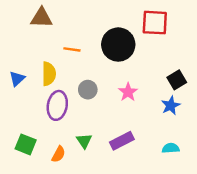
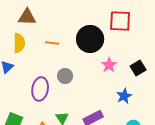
yellow semicircle: (49, 74) -> (19, 43), moved
pink star: (128, 92) -> (109, 65), moved
blue star: (171, 105) -> (124, 96), moved

